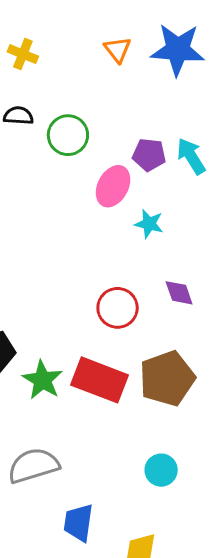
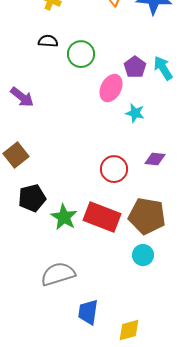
purple pentagon: (149, 155) -> (135, 67), turned 30
purple diamond: (179, 293) -> (155, 159), turned -65
brown pentagon: (167, 378) -> (147, 216), turned 30
cyan circle: (161, 470) -> (143, 255), moved

